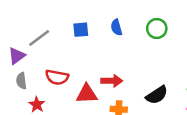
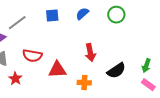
blue semicircle: (116, 27) -> (82, 14), turned 64
red arrow: (112, 81) -> (90, 53), moved, turned 78

